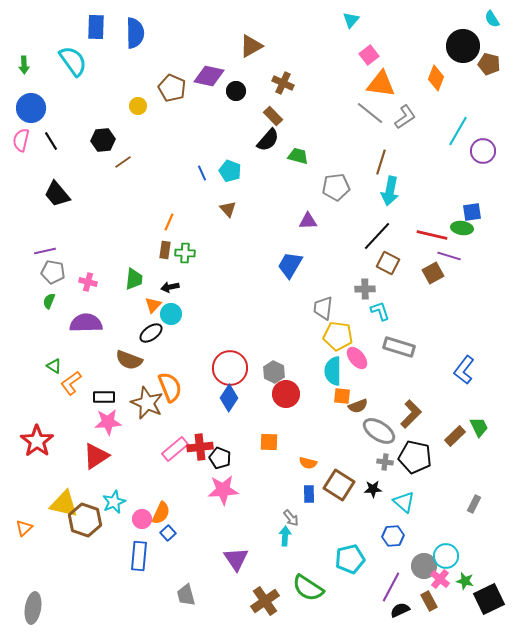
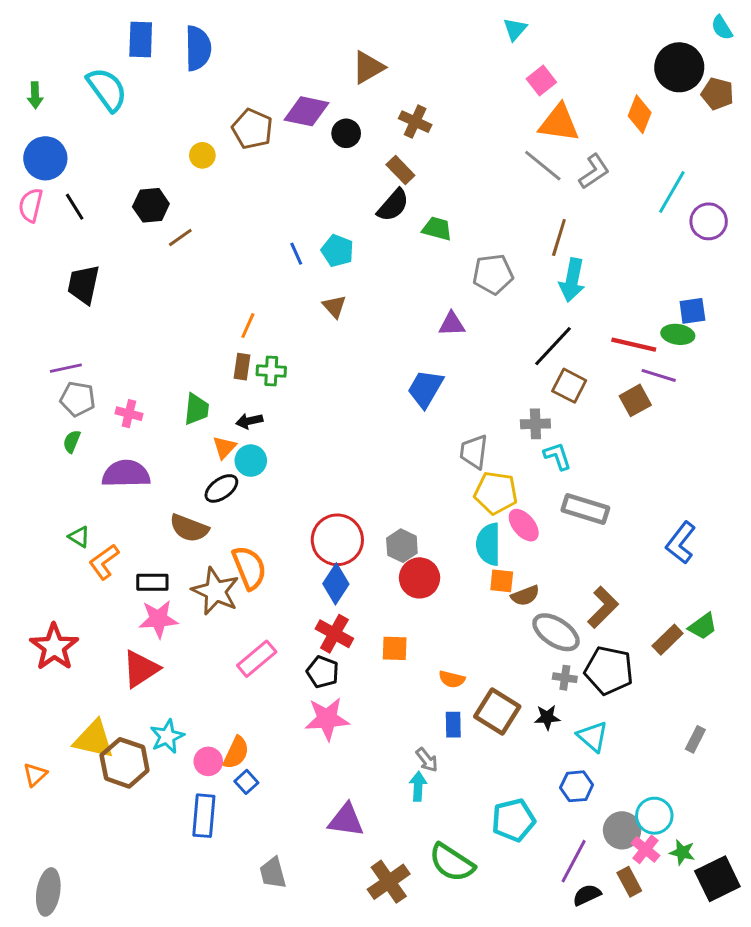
black trapezoid: (57, 194) -> (83, 284), turned 52
green trapezoid: (479, 427) -> (703, 626), turned 80
red cross: (200, 447) -> (334, 634), moved, turned 35
purple triangle: (236, 559) -> (346, 820), turned -48

